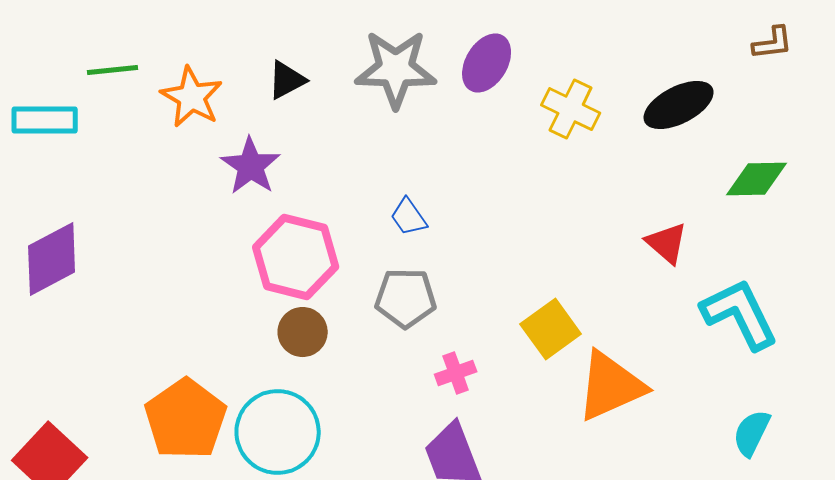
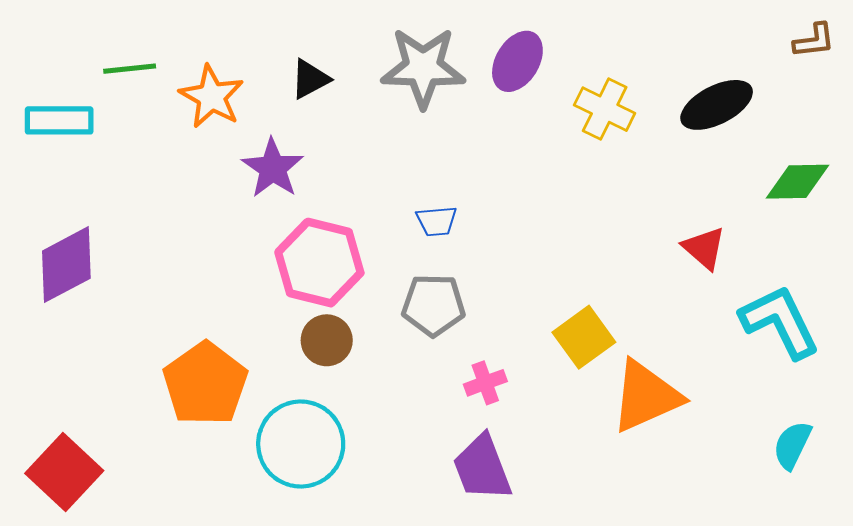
blue trapezoid: (409, 217) -> (437, 221), turned -60
orange pentagon: (186, 419) -> (205, 384), moved

